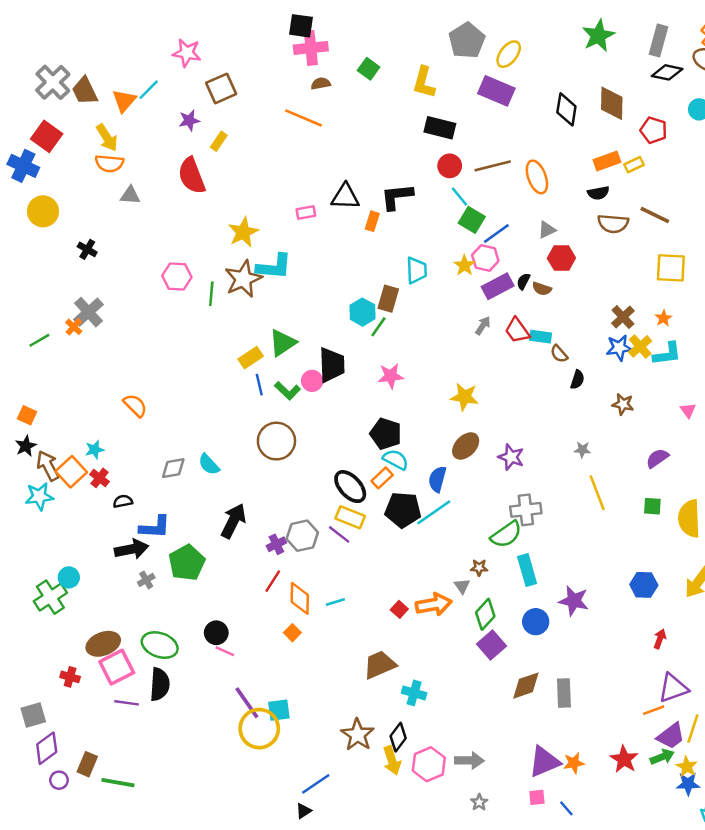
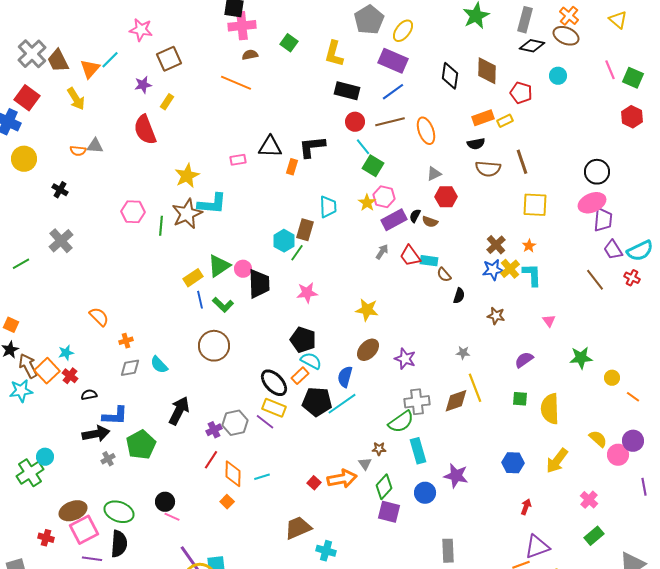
orange semicircle: (109, 163) -> (78, 151), moved, size x0.7
brown line: (655, 215) -> (522, 162), turned 45
blue line: (496, 233) -> (393, 92), moved
orange cross: (74, 327) -> (126, 341), moved, turned 32
cyan L-shape: (667, 354) -> (532, 275), turned -85
pink circle: (312, 381) -> (243, 269), moved
purple square: (491, 645) -> (389, 512), turned -35
brown diamond: (526, 686) -> (456, 401), moved

